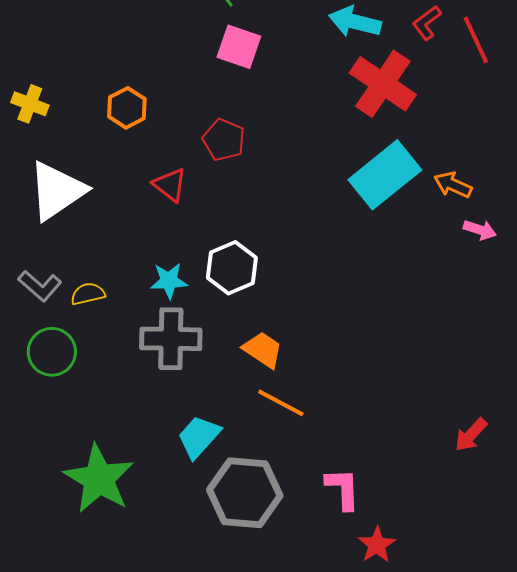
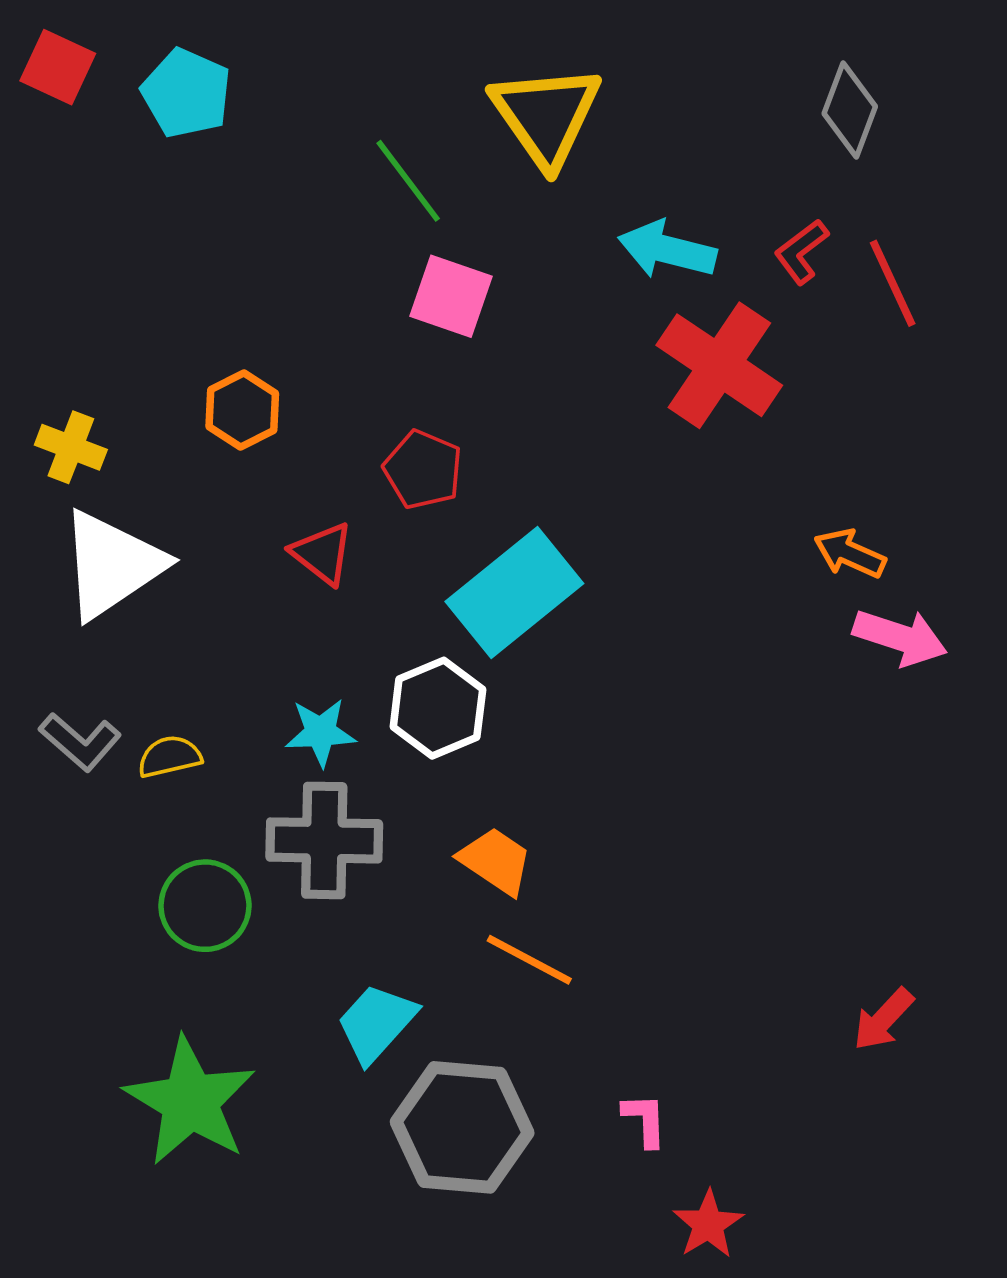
yellow cross: (30, 104) -> (71, 447), moved
cyan rectangle: (385, 175) -> (514, 593), moved
pink arrow: (480, 230) -> (900, 637), size x1.5
green circle: (52, 352) -> (205, 906), moved
pink L-shape: (343, 489) -> (645, 1120), size x0.7

